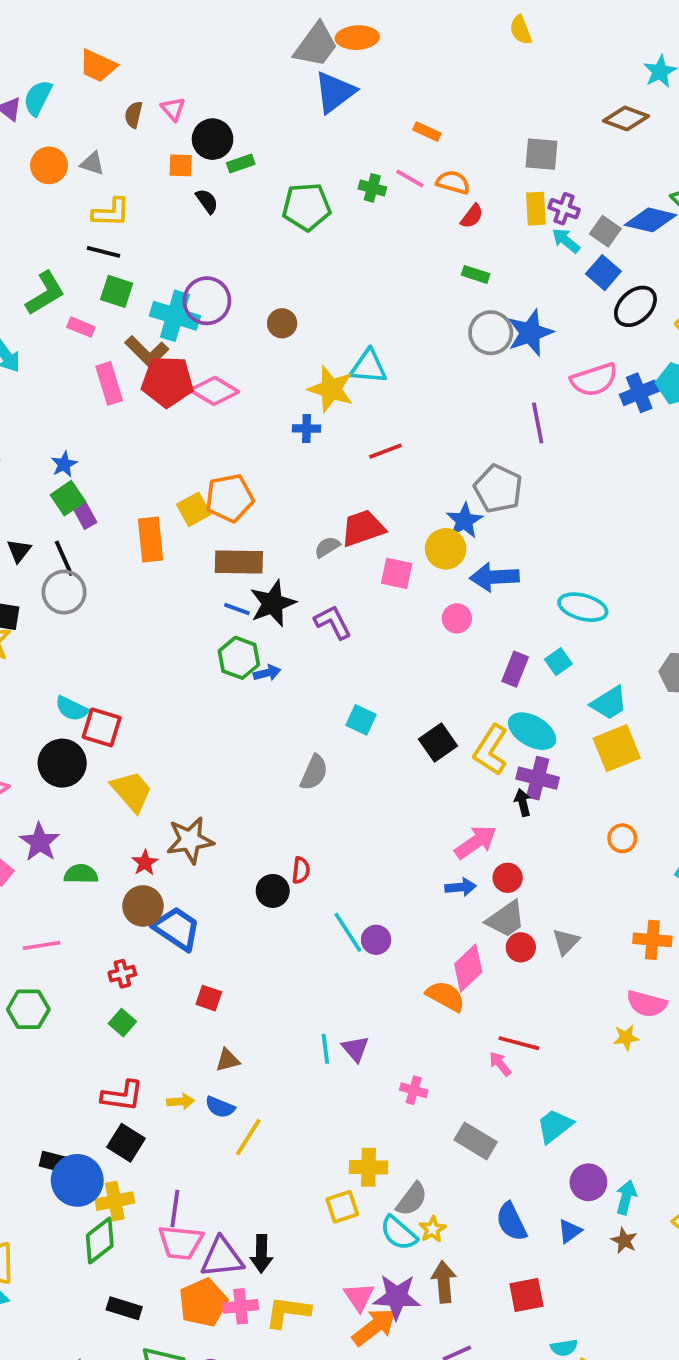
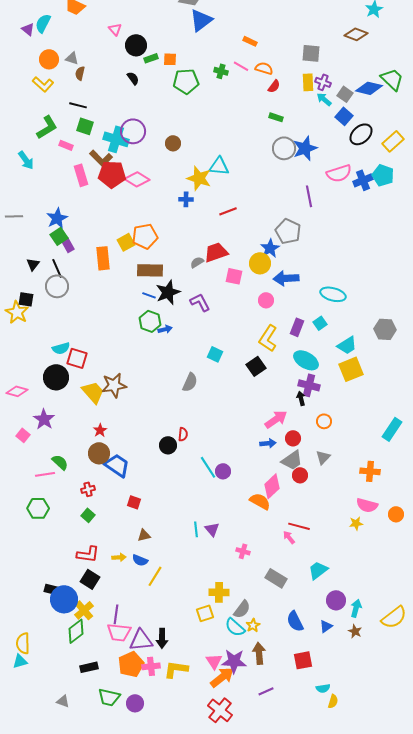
brown semicircle: (134, 115) -> (80, 73), moved
orange square: (181, 165) -> (170, 59), moved
yellow L-shape: (111, 212) -> (43, 84), moved, turned 40
blue star: (64, 464) -> (57, 218), size x1.5
cyan semicircle: (72, 709) -> (61, 348), turned -42
yellow L-shape: (491, 750) -> (268, 338), moved
orange circle: (622, 838) -> (324, 421), moved
brown star: (190, 840) -> (114, 385), moved
green semicircle: (81, 874) -> (60, 462), moved, turned 42
gray triangle: (566, 942) -> (323, 457), moved
yellow cross: (115, 1201) -> (84, 610), turned -30
black rectangle: (124, 1308) -> (89, 667), turned -30

